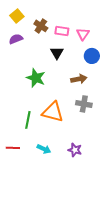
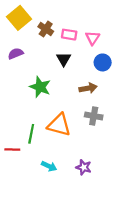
yellow square: (17, 16) -> (19, 18), size x1.5
purple semicircle: (16, 39) -> (16, 54), moved
red line: (13, 148) -> (12, 149), moved

